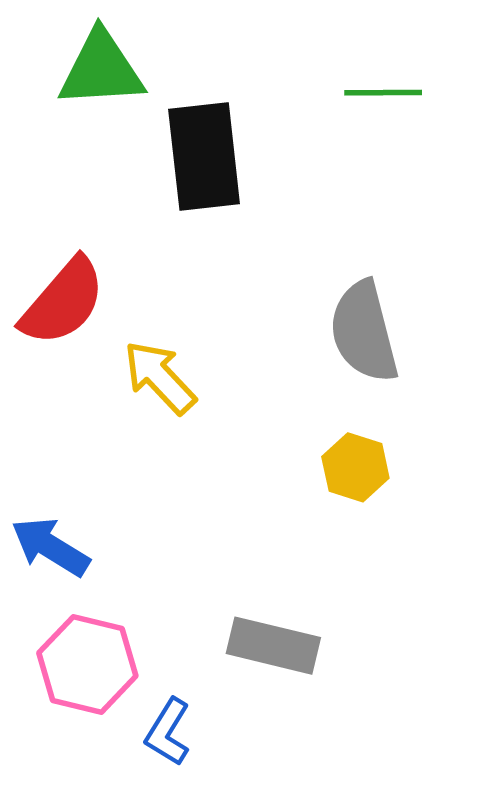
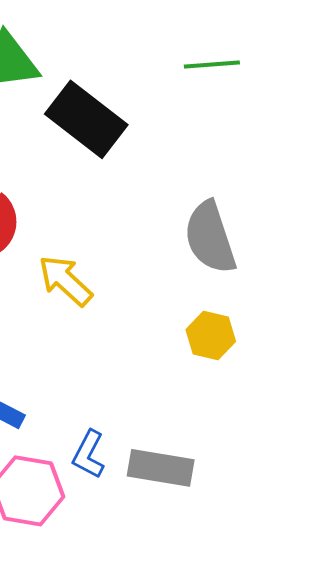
black rectangle: (204, 156) -> (86, 119), turned -42
blue L-shape: (168, 732) -> (89, 454), moved

